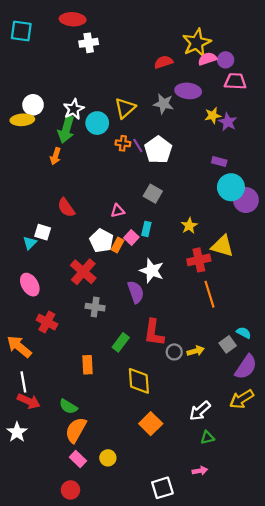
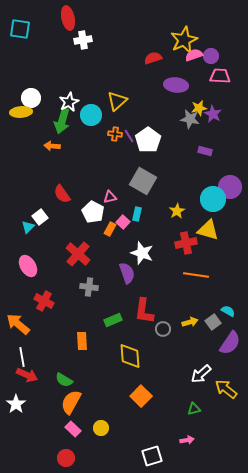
red ellipse: (73, 19) -> (68, 18), turned 75
gray star: (164, 104) -> (190, 119), moved
orange arrow: (55, 156) -> (52, 146), turned 77
cyan circle: (231, 187) -> (213, 199), moved
gray square: (153, 194) -> (143, 181), size x1.5
white square: (43, 232) -> (40, 217), turned 35
white pentagon: (101, 241) -> (93, 212), moved
orange line: (210, 294) -> (196, 275), turned -65
green rectangle: (121, 342) -> (113, 320), turned 30
yellow arrow: (196, 351) -> (190, 322), moved
yellow arrow: (242, 399) -> (226, 389), moved, turned 70
white arrow: (200, 411) -> (201, 374), moved

